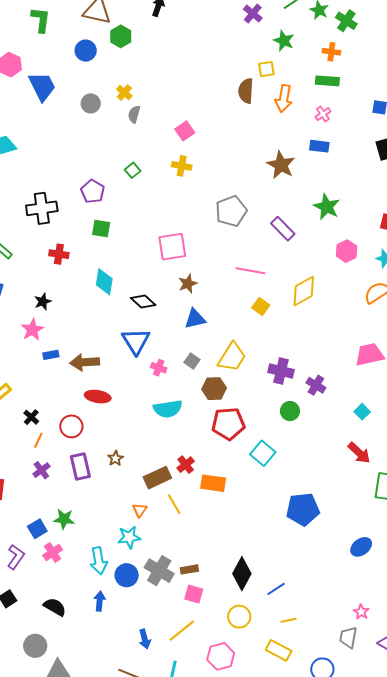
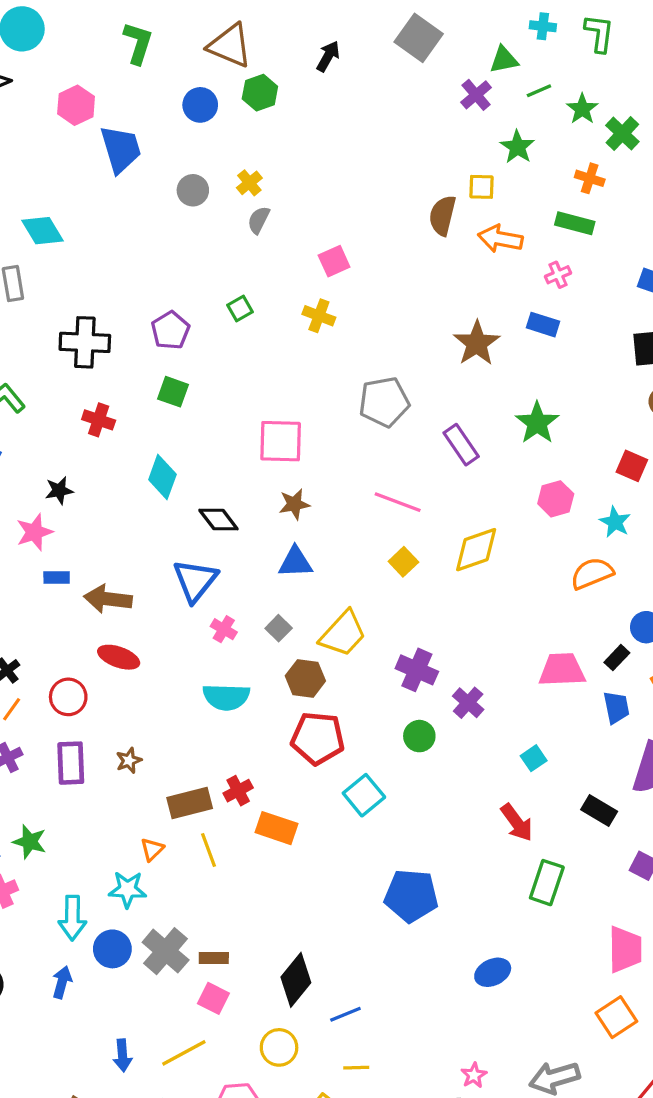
orange arrow: (284, 99) -> (500, 239), turned 80

